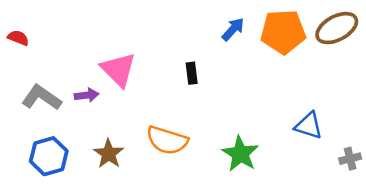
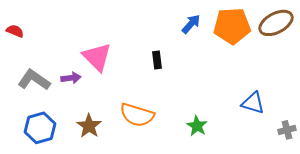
green star: (240, 154) -> (197, 126), size x0.7

